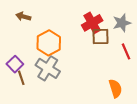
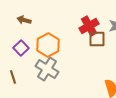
purple square: (15, 64) -> (21, 48), moved
brown line: (21, 78) -> (13, 77), moved

